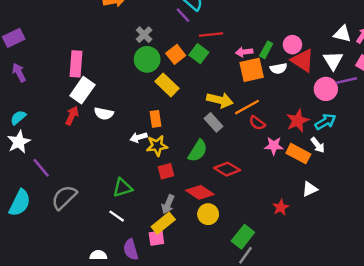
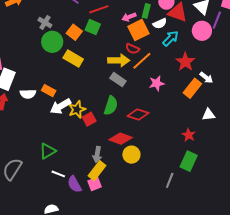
purple line: (346, 81) -> (217, 20), turned -42
orange rectangle: (155, 119) -> (49, 91), moved, turned -40
cyan arrow: (325, 122) -> (171, 38), moved
red semicircle: (257, 123) -> (133, 49), moved
white arrow: (139, 137) -> (61, 106), size x1.5
pink star: (274, 146) -> (157, 83), moved
orange rectangle: (298, 154) -> (192, 88), turned -66
red square: (166, 171) -> (89, 119), moved
green triangle: (123, 188) -> (48, 151), moved
white triangle: (310, 189) -> (208, 115), turned 32
green rectangle: (243, 237) -> (189, 161), moved
purple semicircle: (131, 249) -> (74, 184), moved

